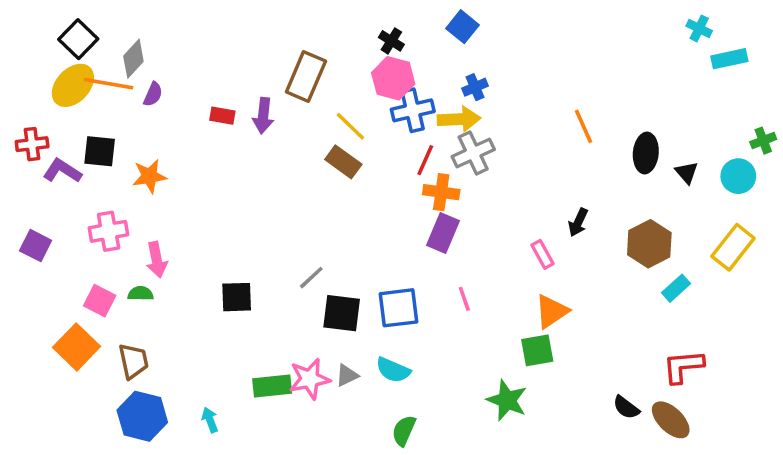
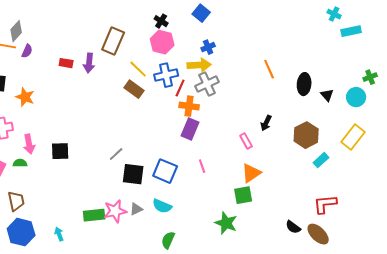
blue cross: (413, 110) -> (166, 75), moved
orange star: (149, 176) -> (25, 97), turned 30
black square: (237, 297) -> (60, 151), moved
blue square: (398, 308) -> (165, 171), turned 30

